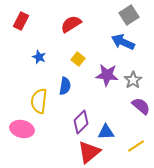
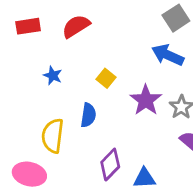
red rectangle: (21, 21) -> (28, 26), turned 54
red semicircle: (71, 24) -> (76, 26), moved
purple star: (107, 75) -> (146, 100), turned 30

